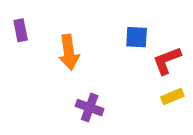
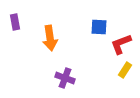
yellow rectangle: (172, 96) -> (125, 70), turned -35

